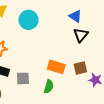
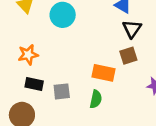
brown square: (80, 68) -> (128, 56), moved

